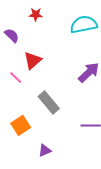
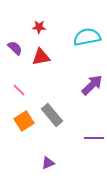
red triangle: (33, 60) -> (41, 57), moved, turned 30
orange square: (21, 125) -> (24, 121), moved

